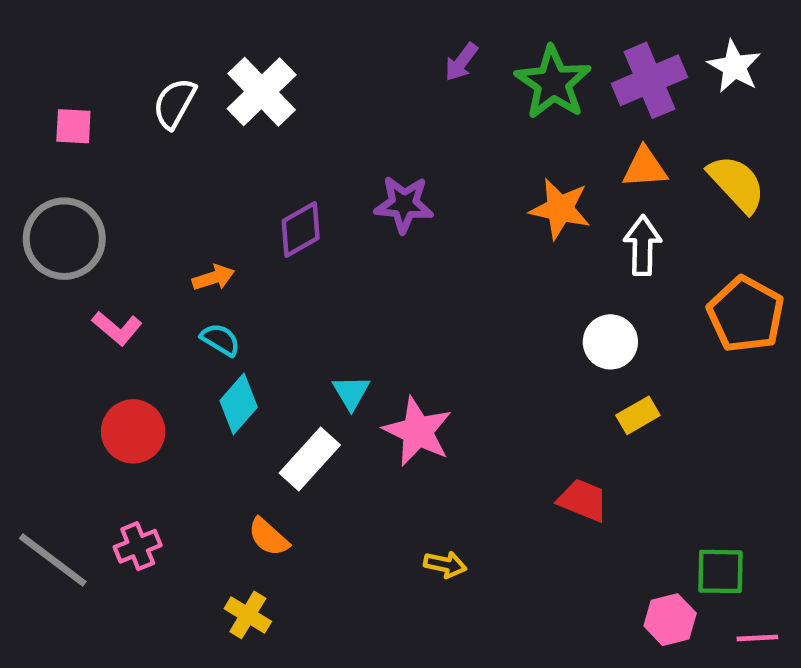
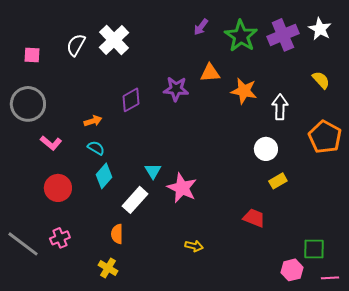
orange triangle: (645, 168) -> (210, 73), moved
yellow semicircle: (737, 184) -> (321, 80), size x0.7
orange semicircle: (268, 537) -> (117, 234), turned 48

